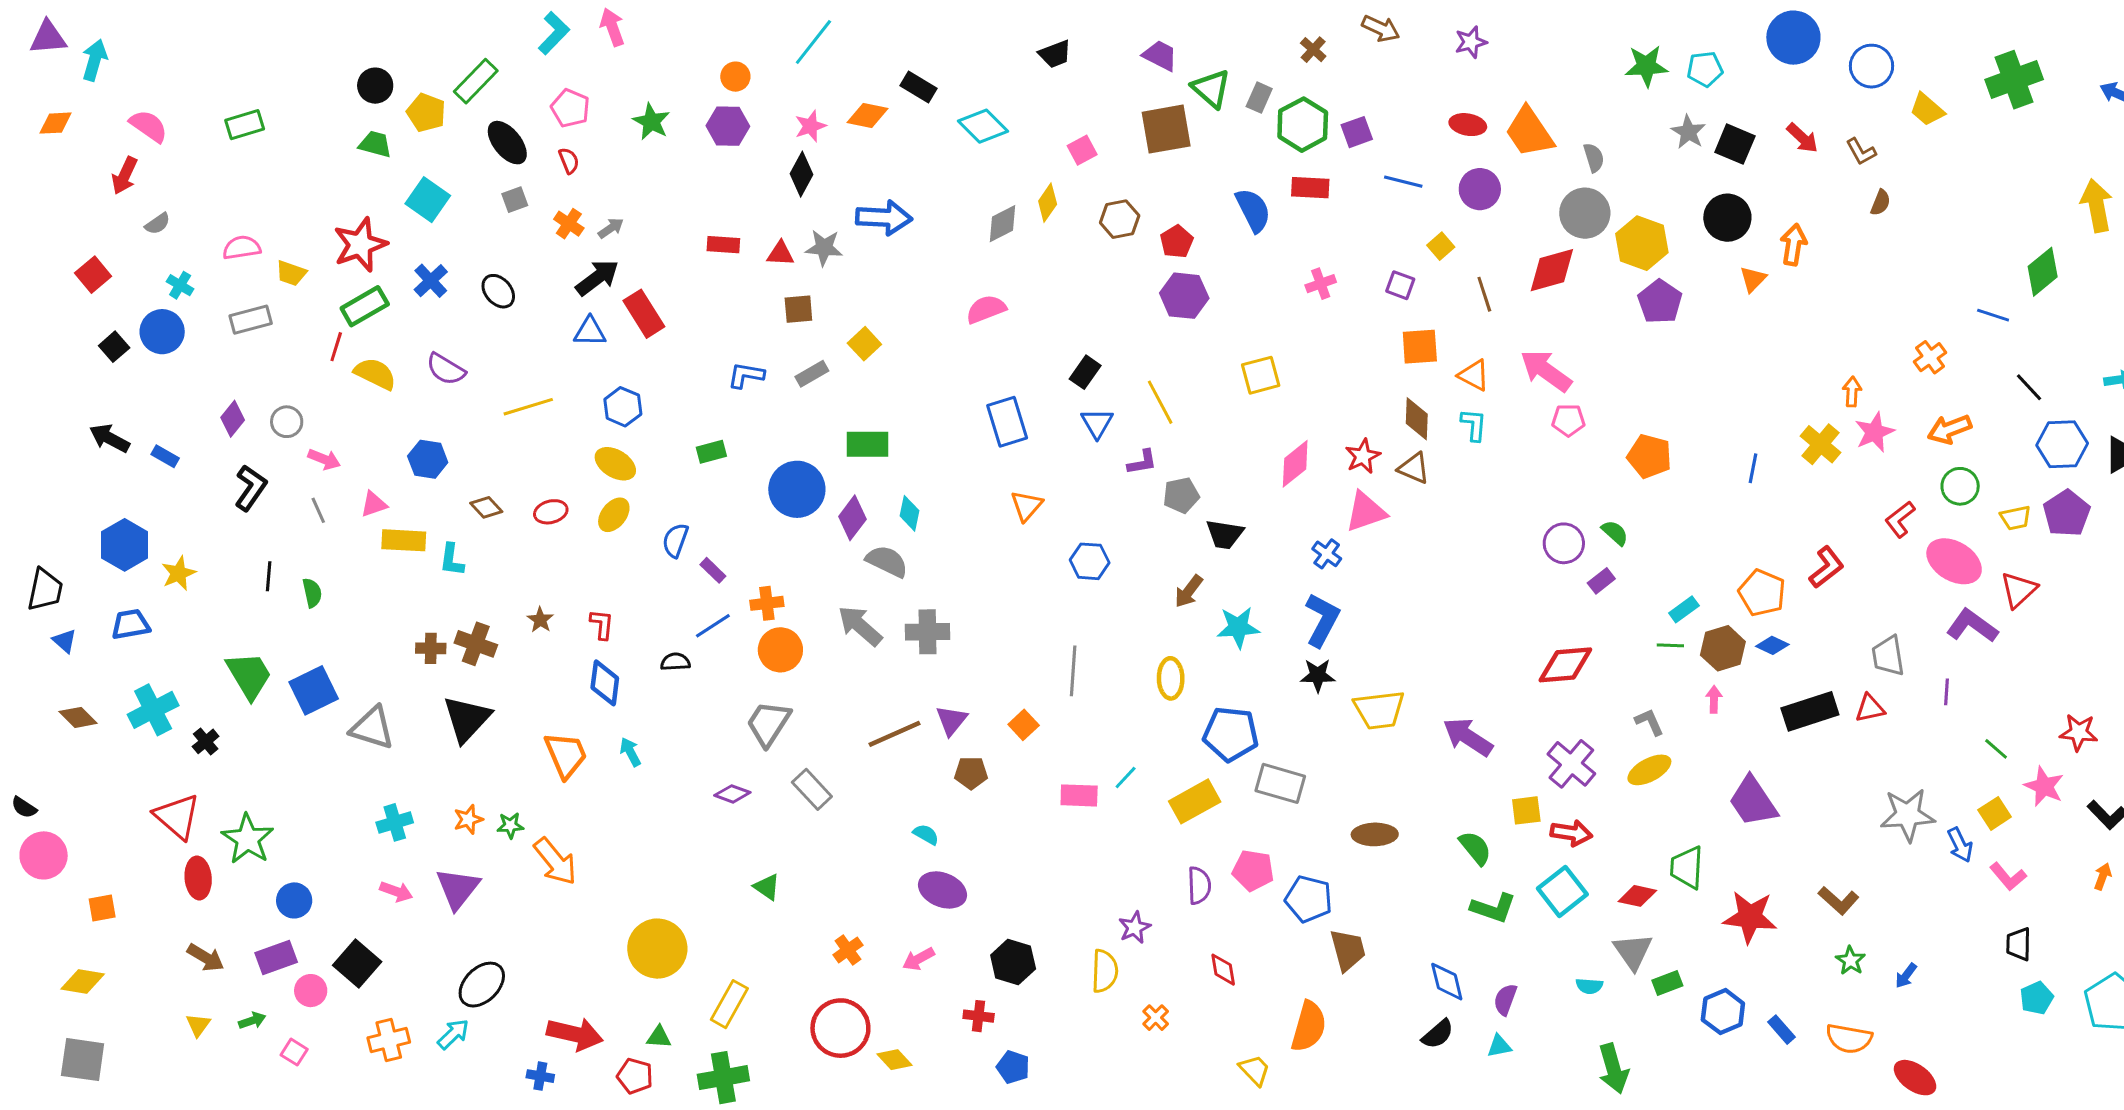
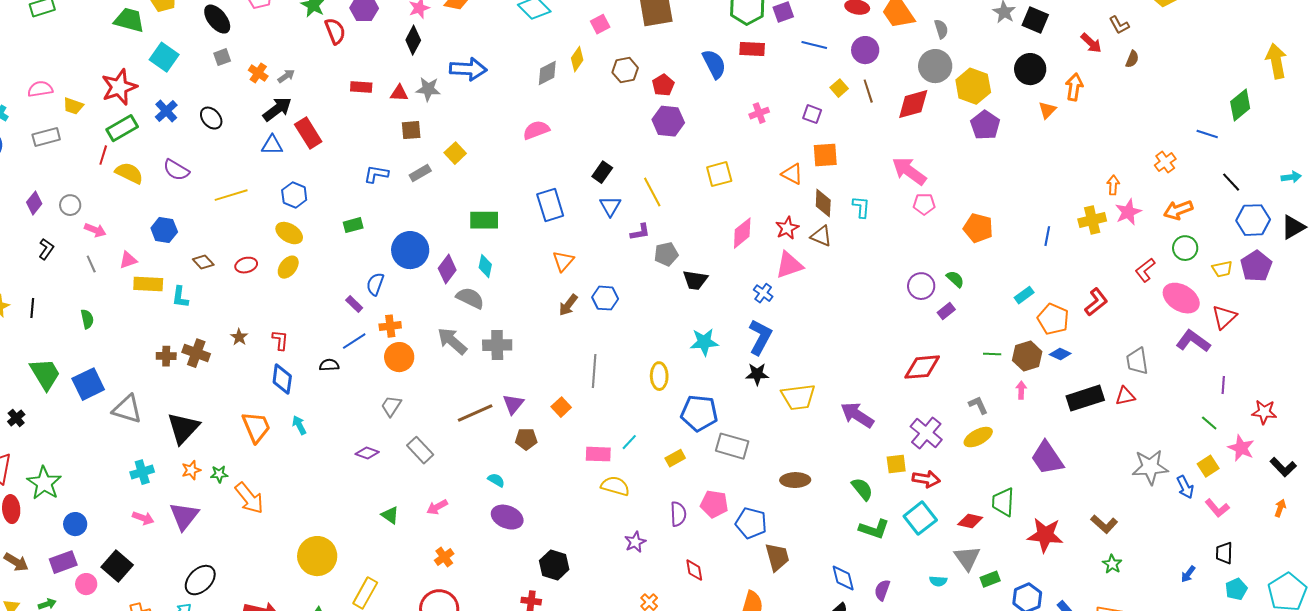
red arrow: (1802, 138) -> (1091, 43), moved
green trapezoid: (375, 144) -> (129, 20), size x1.4
red semicircle: (569, 161) -> (335, 31), moved, size x1.5
brown line: (1484, 294) -> (868, 91), moved
orange triangle: (1474, 375) -> (792, 174), moved
green rectangle: (867, 444) -> (484, 220), moved
yellow cross: (1820, 444) -> (1092, 220), turned 36
black L-shape: (251, 488) -> (46, 249), size x0.7
blue semicircle: (675, 540) -> (375, 284), moved
black line: (269, 576) -> (32, 308), moved
brown arrow: (1189, 591) -> (568, 305), moved
cyan rectangle: (1684, 609) -> (1024, 295), moved
purple line: (1947, 692) -> (1223, 385), moved
black triangle: (467, 719) -> (183, 428), moved
gray trapezoid: (768, 723) -> (391, 406), size x0.7
yellow rectangle: (1195, 801) -> (675, 458), size x0.6
pink arrow: (918, 959) -> (437, 507), moved
yellow semicircle: (1105, 971) -> (615, 486), moved, turned -76
blue arrow: (1906, 976) -> (1188, 574), moved

